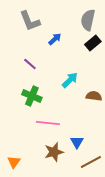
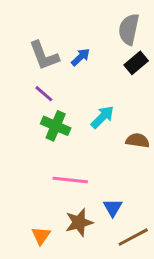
gray L-shape: (30, 21) -> (44, 56), moved
green cross: (32, 96) -> (56, 126), moved
orange triangle: (14, 162) -> (41, 236), moved

